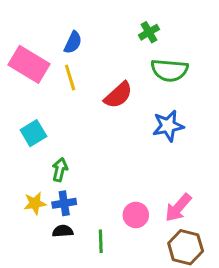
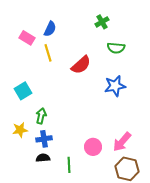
pink rectangle: (29, 64) -> (27, 38), moved, size x0.6
green semicircle: (169, 70) -> (116, 48), size x0.7
yellow star: (35, 203) -> (20, 130), moved

